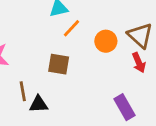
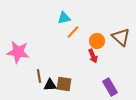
red arrow: (139, 63) -> (93, 56), moved
brown square: (59, 64) -> (64, 84), moved

